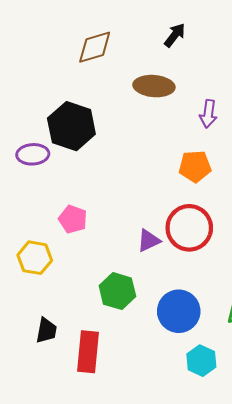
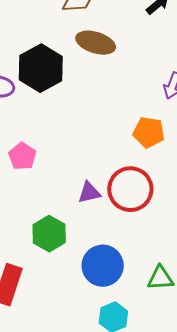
brown ellipse: (154, 86) -> (96, 43), moved

